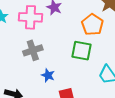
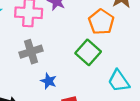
green square: (81, 51) -> (88, 52), turned 30

